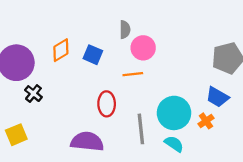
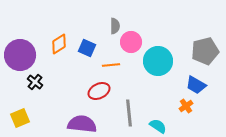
orange line: (133, 74) -> (111, 65), moved
red ellipse: (107, 104) -> (99, 91), turned 65
cyan circle: (174, 113) -> (158, 61), moved

